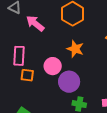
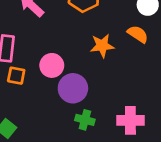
orange star: (75, 49) -> (102, 46), moved, turned -30

